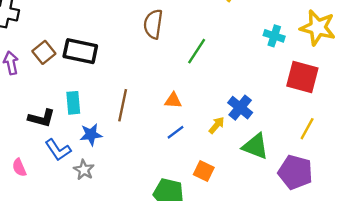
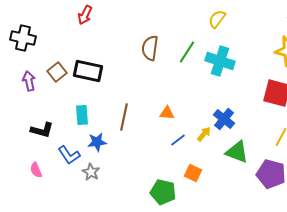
cyan cross: (274, 36) -> (220, 61), moved, size x1.6
green line: (197, 51) -> (187, 52), moved
black L-shape: (42, 118) -> (42, 130), moved
blue line: (175, 132) -> (178, 140), moved

